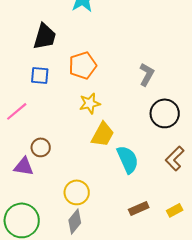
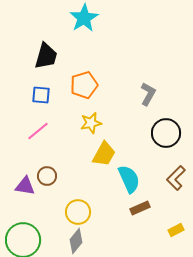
pink line: (17, 111) -> (38, 131), moved
brown circle: (41, 147) -> (47, 176), moved
brown rectangle: (139, 208) -> (140, 208), moved

